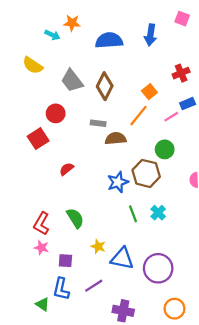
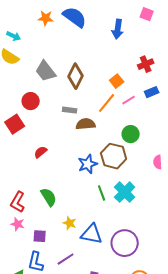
cyan arrow: (52, 35) -> (14, 36), moved
blue semicircle: (109, 40) -> (75, 17), moved, turned 40
pink line: (171, 117) -> (129, 100), moved
cyan cross: (158, 213) -> (125, 192), size x1.5

